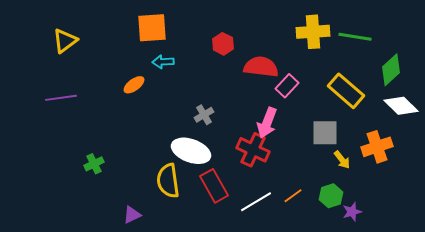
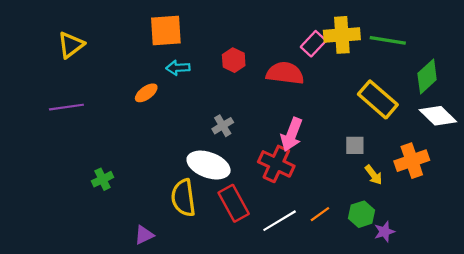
red hexagon: (223, 44) -> (234, 60), moved
pink rectangle: (287, 86) -> (313, 44), moved
gray square: (325, 133) -> (355, 145), size x0.7

